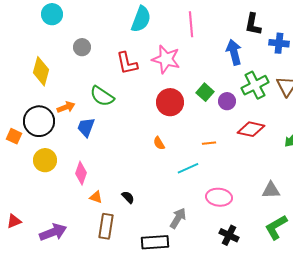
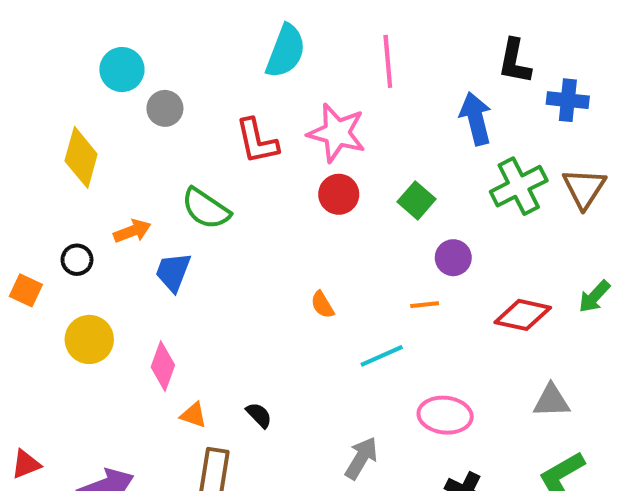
cyan circle: (52, 14) -> (122, 70), moved
purple circle: (227, 101) -> (453, 258), moved
red circle: (170, 102) -> (339, 194), moved, size x0.7
black circle: (39, 121) -> (77, 260), size x0.5
red diamond: (251, 129) -> (523, 315), moved

